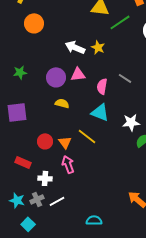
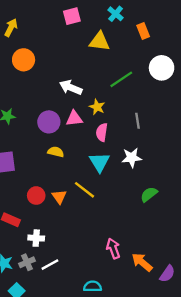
green line: (120, 22) -> (121, 79), moved
yellow star: (98, 47) -> (97, 107), moved
gray line: (125, 78) -> (137, 121), moved, turned 48
cyan triangle: (100, 112) -> (99, 162), turned 36
white star: (131, 122) -> (132, 158), moved
pink arrow: (68, 164) -> (113, 248), moved

